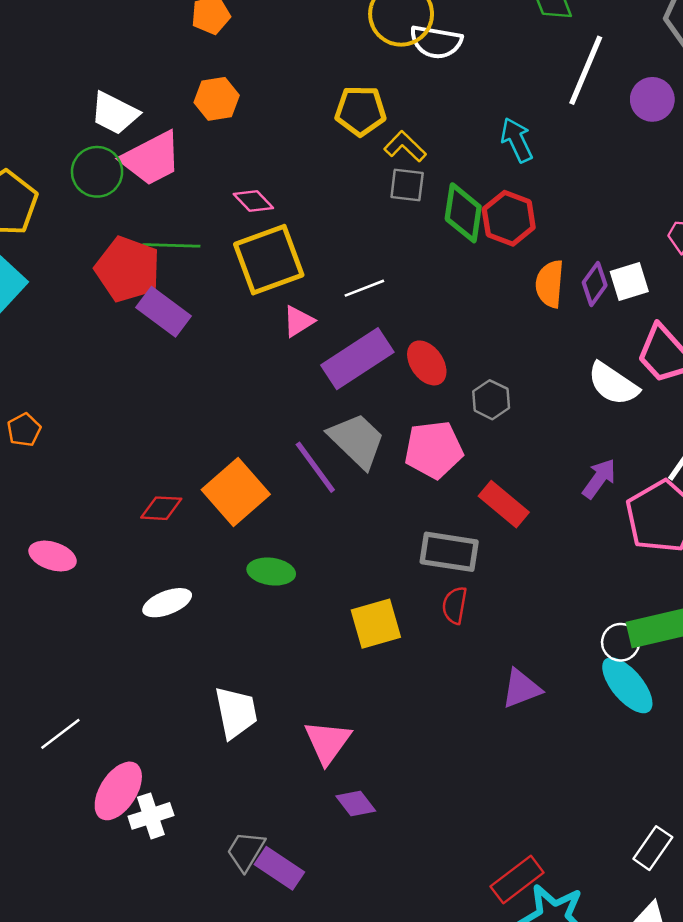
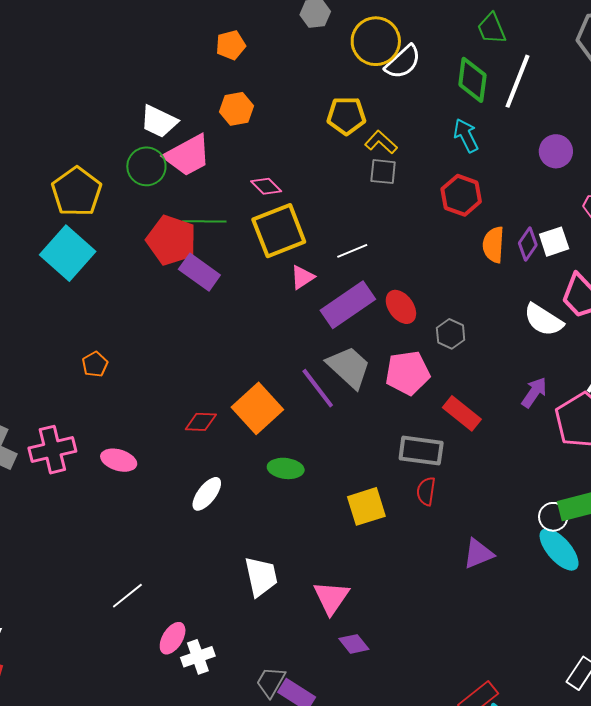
white semicircle: (436, 42) -> (403, 62), turned -51
purple circle: (652, 99) -> (556, 151), moved
green diamond: (463, 213) -> (472, 80), moved
white ellipse: (167, 603) -> (207, 494), turned -30
pink ellipse: (118, 791) -> (173, 638), size x0.7

